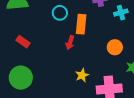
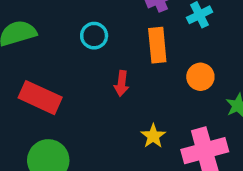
orange rectangle: (81, 24) -> (157, 45), moved
red rectangle: (23, 42) -> (40, 98), size x1.6

